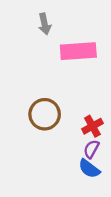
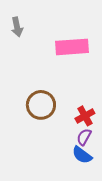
gray arrow: (45, 24) -> (17, 27), moved

